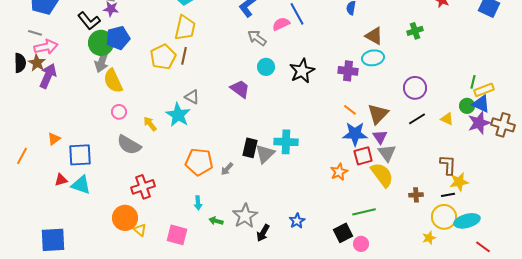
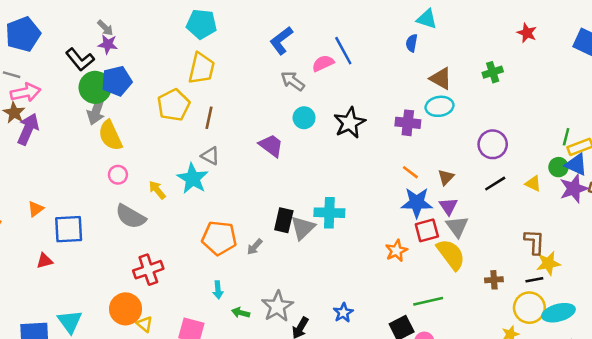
brown line: (184, 56) -> (209, 118), moved
brown triangle: (378, 114) -> (446, 177), size x0.6
cyan triangle: (81, 185) -> (70, 322), moved, turned 35

